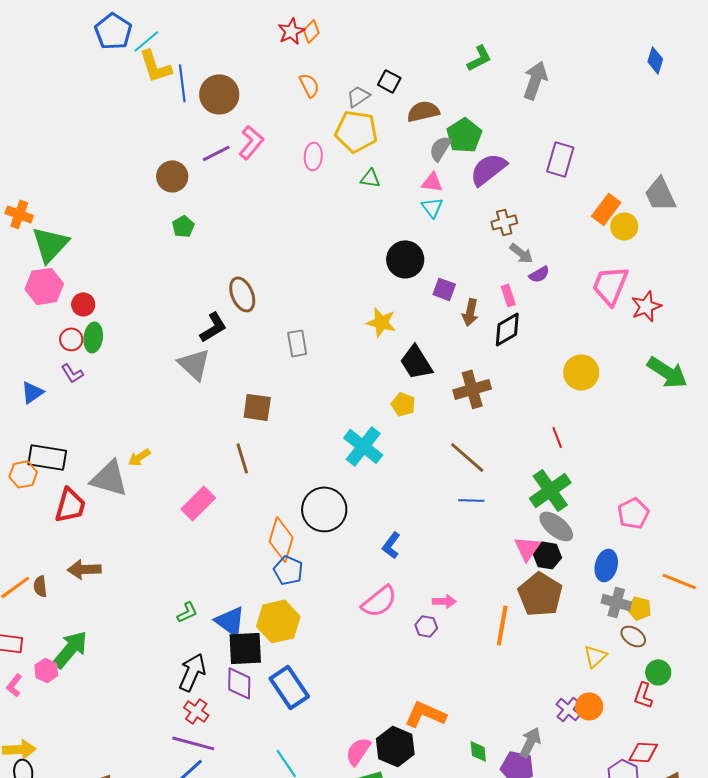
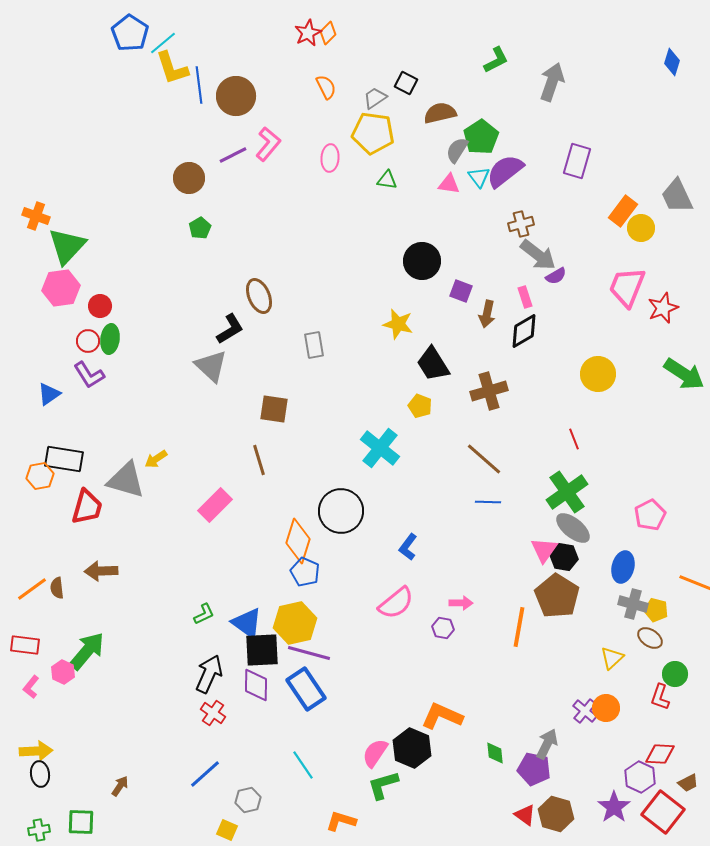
cyan triangle: (432, 207) -> (479, 177), moved
gray arrow: (521, 253) -> (538, 255), size x1.5
purple L-shape: (72, 373) -> (89, 375), size x1.4
purple line: (193, 743) -> (309, 653), moved

